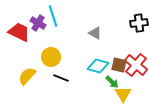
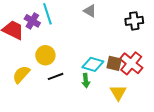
gray triangle: (95, 33) -> (90, 11), moved
black line: (61, 78) -> (56, 76), turned -42
green arrow: (112, 82) -> (86, 80), moved, turned 40

